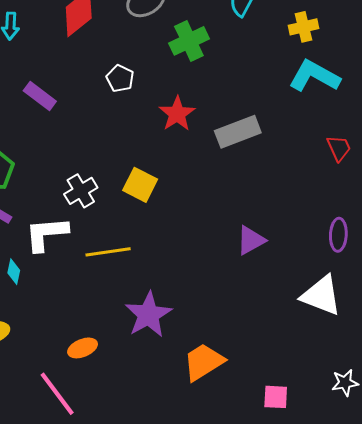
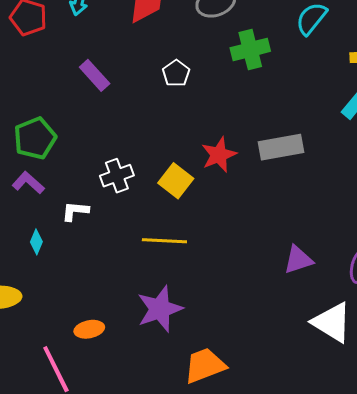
red star: (177, 114) -> (219, 155), moved
white L-shape: (46, 234) -> (75, 211), size x0.6
purple triangle: (251, 240) -> (298, 260), moved
yellow line: (108, 252) -> (164, 241), moved

